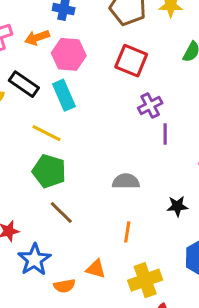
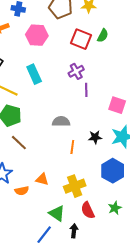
pink hexagon: (69, 54) -> (37, 35), moved
red square: (131, 61) -> (81, 39), moved
cyan rectangle: (64, 95) -> (34, 74), moved
orange line: (127, 232) -> (72, 147), moved

